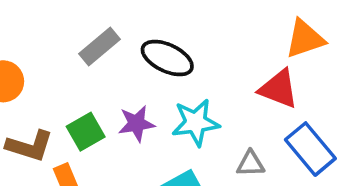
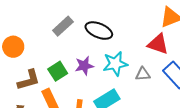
brown L-shape: (30, 146) -> (29, 80), turned -30
gray triangle: (251, 164) -> (143, 74), moved

